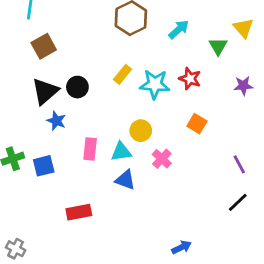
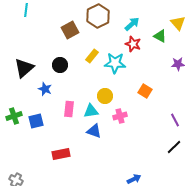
brown square: (44, 46) -> (70, 30), moved
green triangle: (218, 46) -> (160, 36), turned -32
red star: (190, 79) -> (133, 44), moved
black triangle: (45, 91) -> (24, 68), moved
pink cross: (162, 159) -> (120, 116), turned 32

